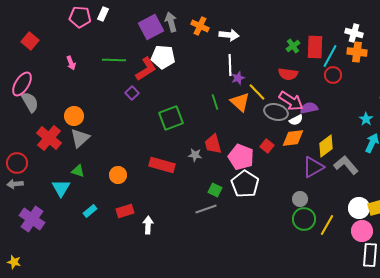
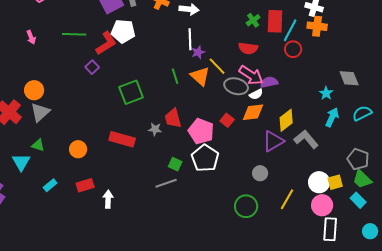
green circle: (304, 219) -> (246, 206), moved

